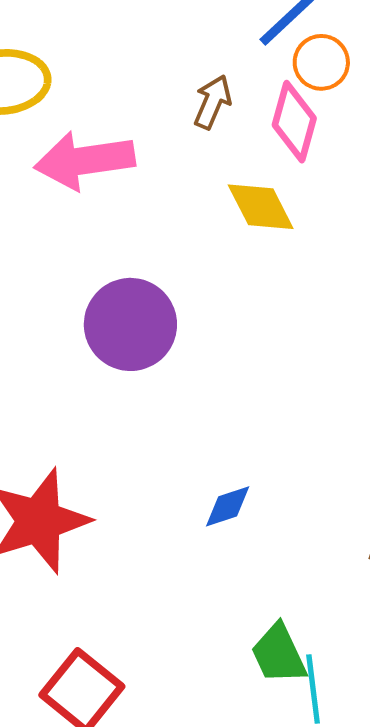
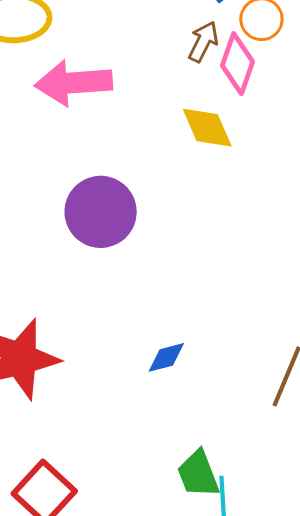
brown arrow: (213, 102) -> (203, 42), moved

